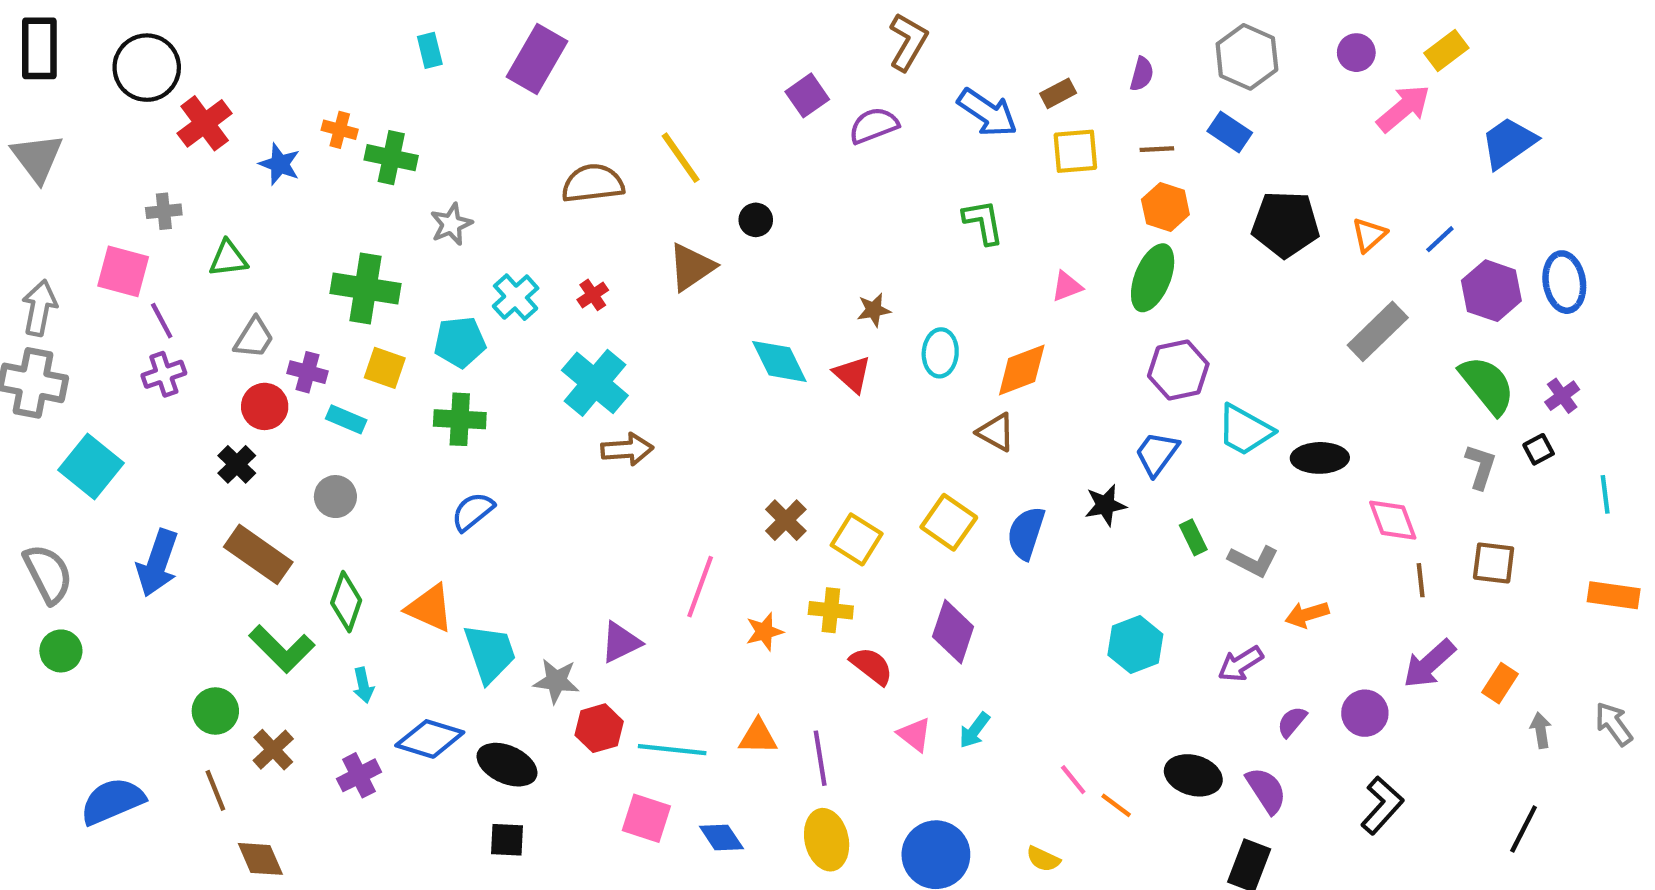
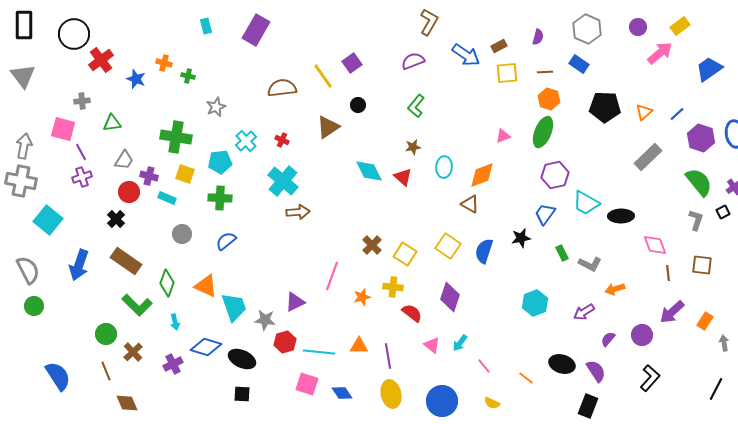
purple square: (807, 95) -> (352, 63), moved
green cross: (391, 158) -> (188, 76), size x0.6
green L-shape: (983, 222) -> (416, 106), moved, turned -130
red cross: (593, 295) -> (282, 140), turned -32
gray circle: (335, 497) -> (182, 234), moved
pink line: (1073, 780) -> (484, 366), moved
blue semicircle: (112, 801) -> (58, 376), turned 80

